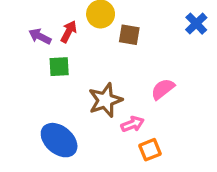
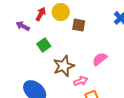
red arrow: (69, 32) -> (41, 14), moved
green square: (59, 67) -> (44, 45), moved, turned -32

